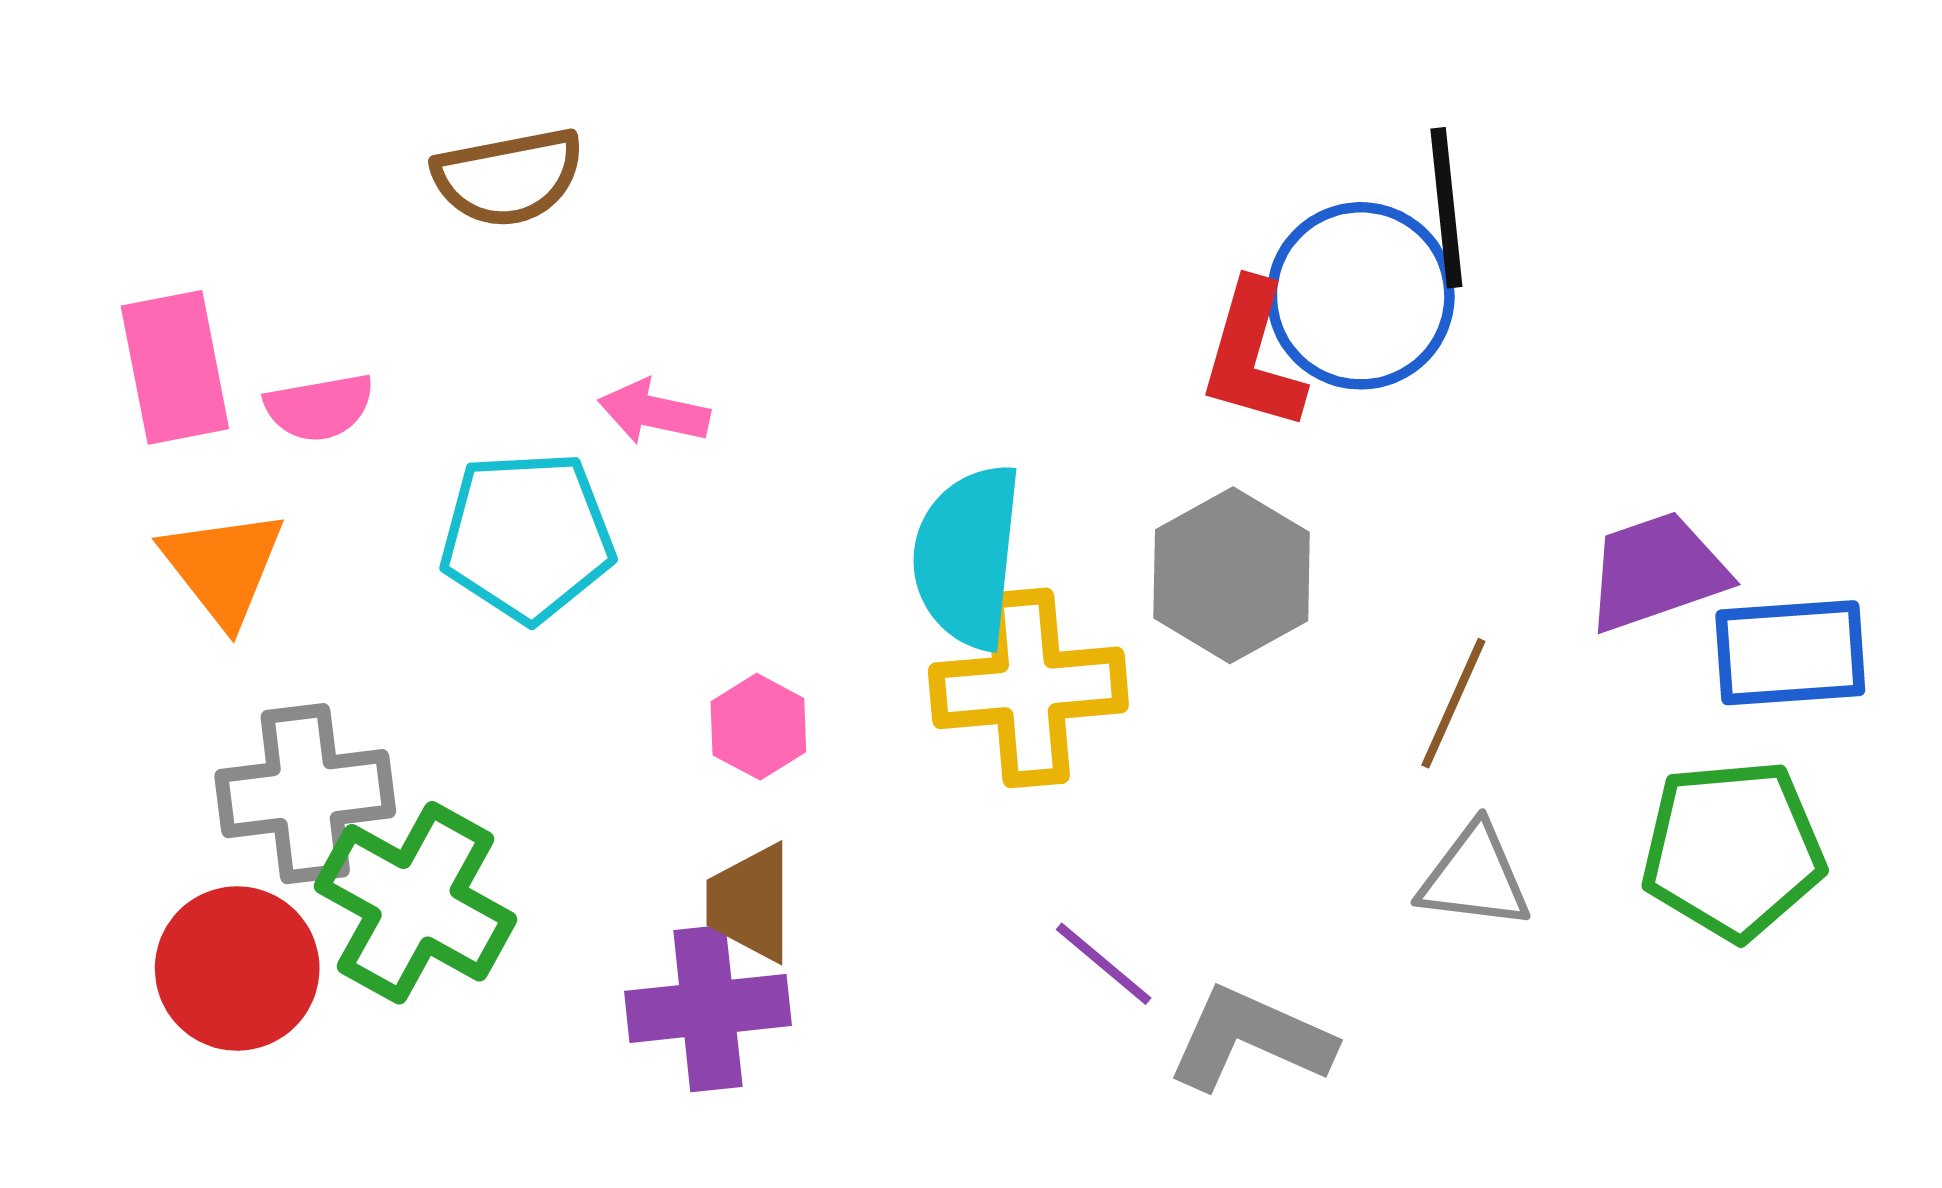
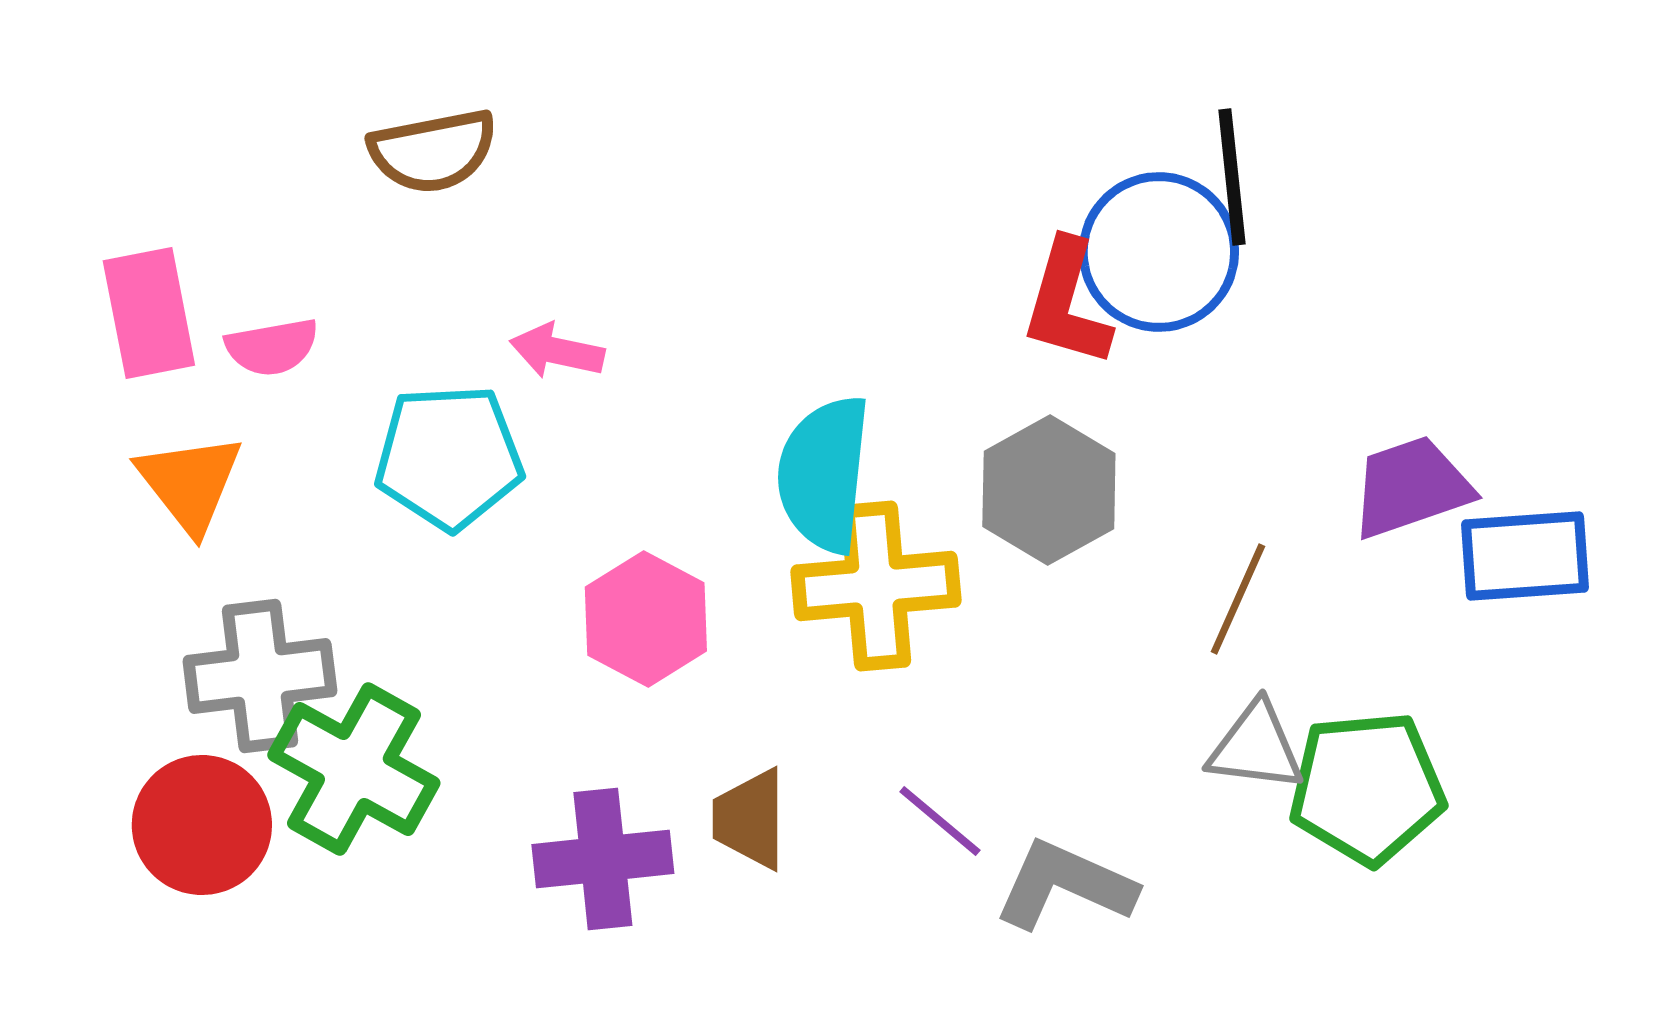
pink hexagon: (758, 727) -> (646, 619), size x1.5
green pentagon: (1733, 850) -> (1367, 788), moved
brown trapezoid: (750, 903) -> (750, 819), moved

